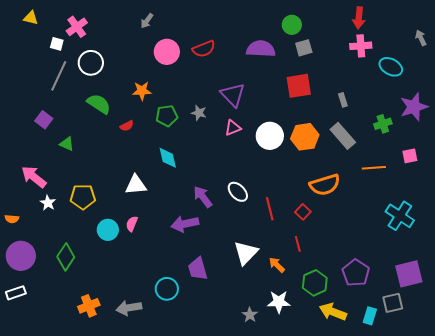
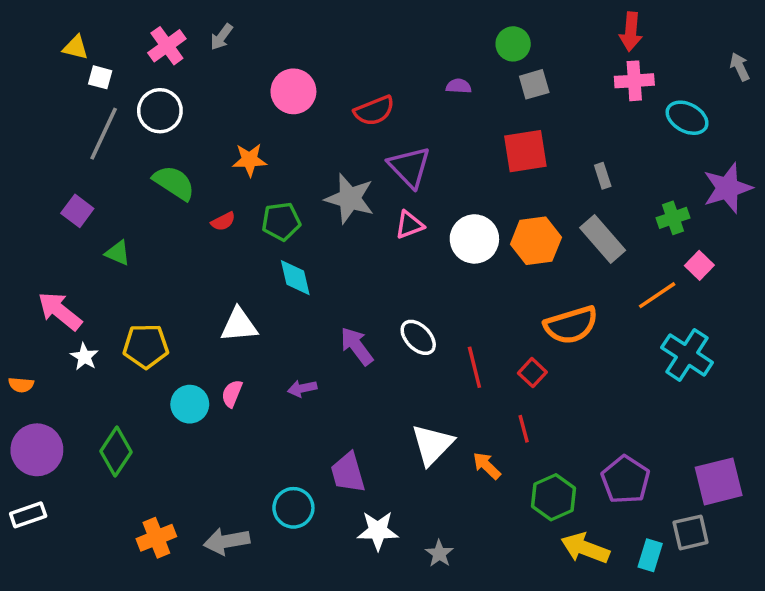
yellow triangle: (31, 18) -> (76, 47), moved
gray arrow: (147, 21) -> (221, 37), moved
pink cross: (77, 27) -> (167, 46), moved
red semicircle: (204, 49) -> (374, 111), moved
purple semicircle: (261, 49) -> (459, 86), size x0.5
gray star: (199, 113) -> (350, 199), size x1.8
green pentagon: (167, 116) -> (281, 221), moved
pink square: (410, 156) -> (699, 265), moved, turned -35
orange line: (374, 168) -> (657, 295), turned -30
cyan cross: (400, 216) -> (687, 355), moved
purple arrow: (185, 224) -> (302, 388), moved, size x0.6
white star: (279, 302) -> (378, 531), moved

